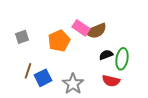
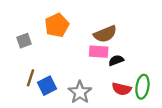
pink rectangle: (81, 28) -> (99, 52), moved, turned -30
orange pentagon: (59, 41) -> (57, 25), moved
green ellipse: (122, 59) -> (142, 87), moved

